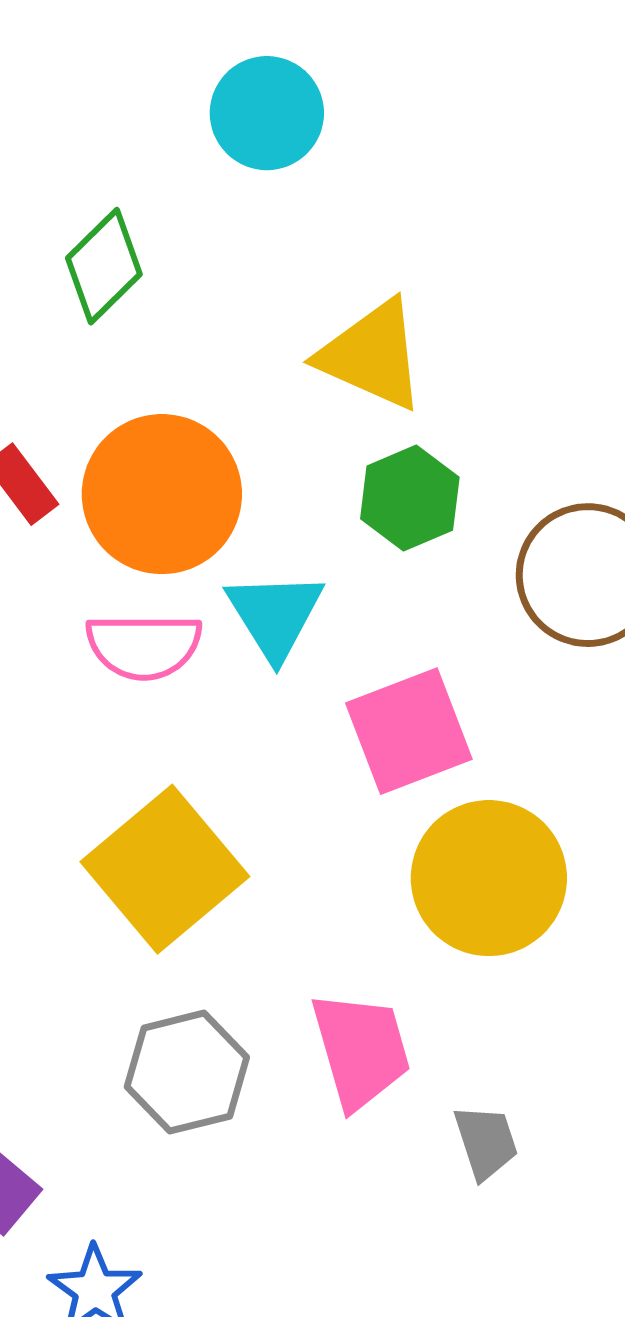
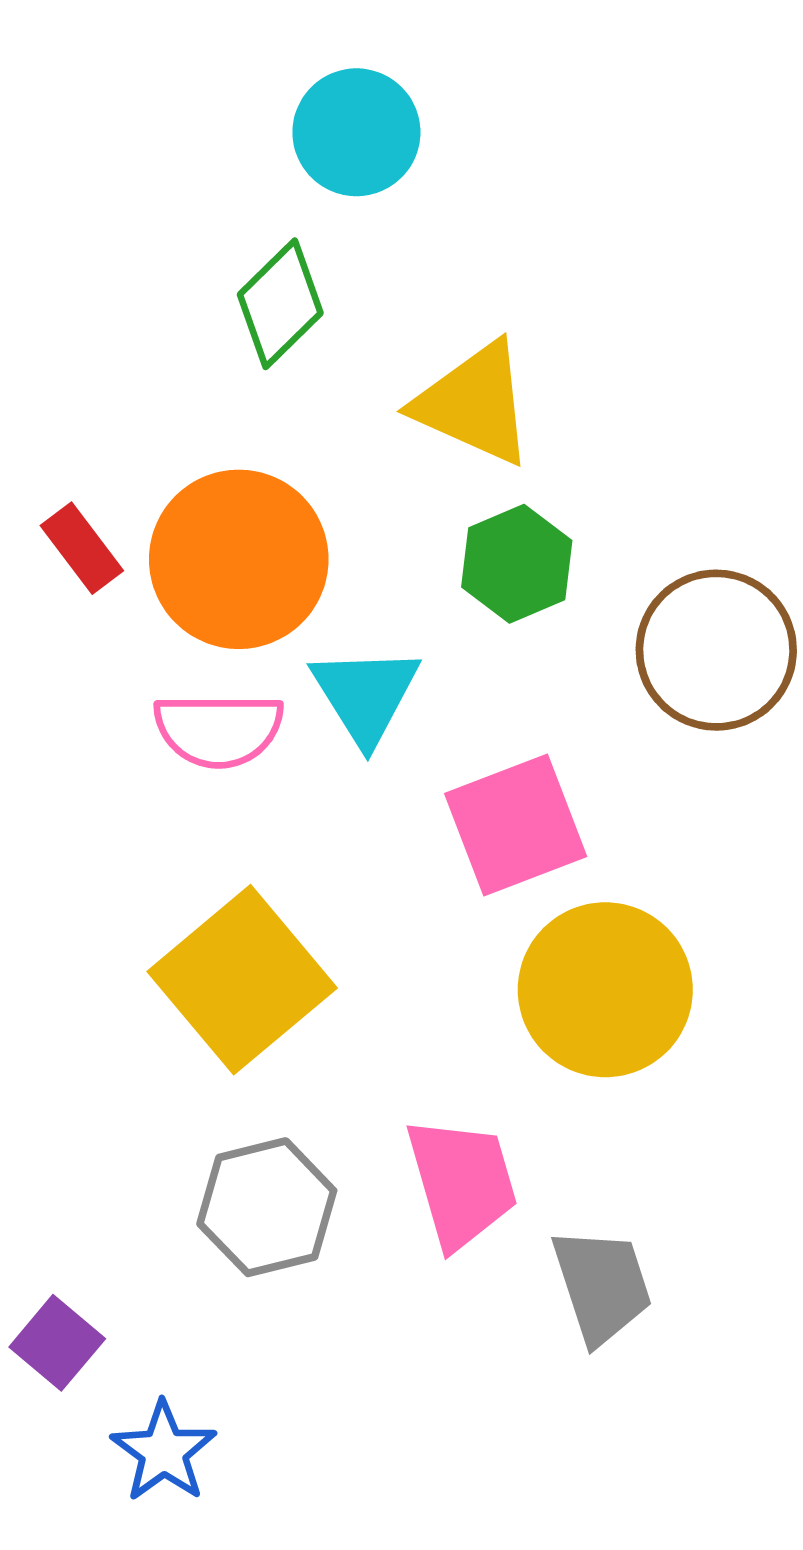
green diamond: (104, 266) -> (280, 304), moved
gray trapezoid: (486, 1142) -> (602, 1286), size x1.4

